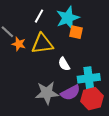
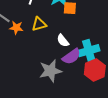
yellow triangle: (42, 44) -> (39, 24), size x0.7
purple semicircle: (70, 93) -> (71, 56), moved

